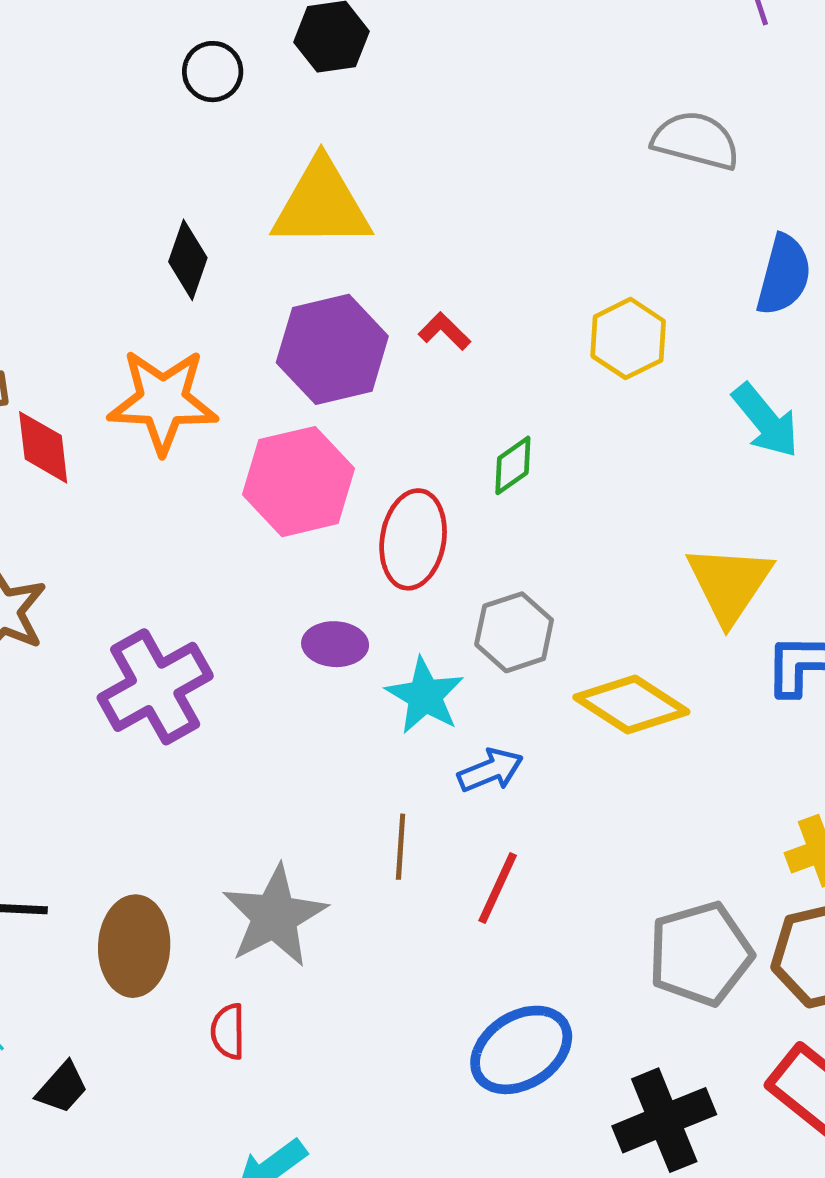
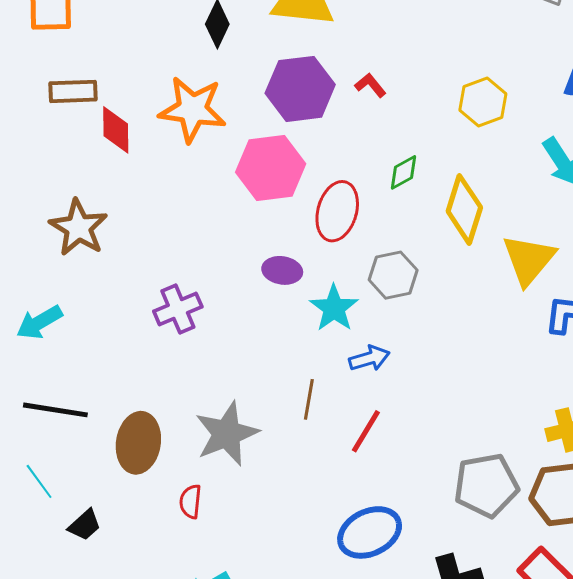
purple cross: (155, 687) -> (178, 309), moved, size x0.7
yellow diamond: (631, 705) -> (464, 209), moved, turned 68

